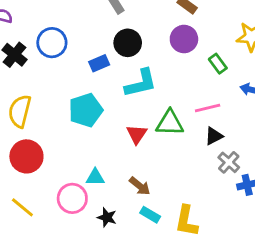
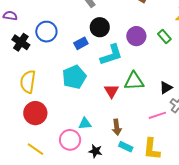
purple circle: (184, 39) -> (136, 36), moved
pink line: (208, 108) -> (157, 115), moved
brown arrow: (140, 186) -> (117, 127), turned 49

